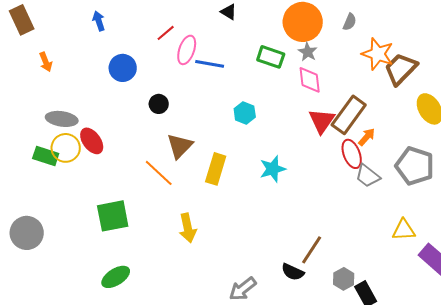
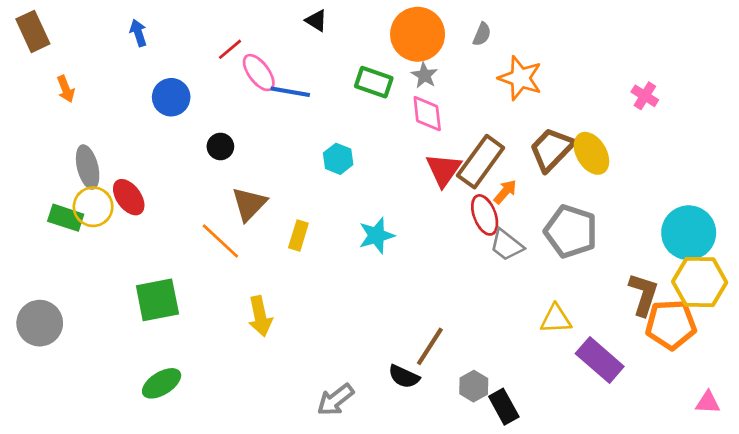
pink ellipse: (187, 50) -> (259, 73), turned -56
brown trapezoid: (401, 69) -> (552, 149), moved
gray ellipse: (62, 119) -> (88, 167), turned 68
yellow rectangle: (216, 169) -> (298, 235), size x0.7

